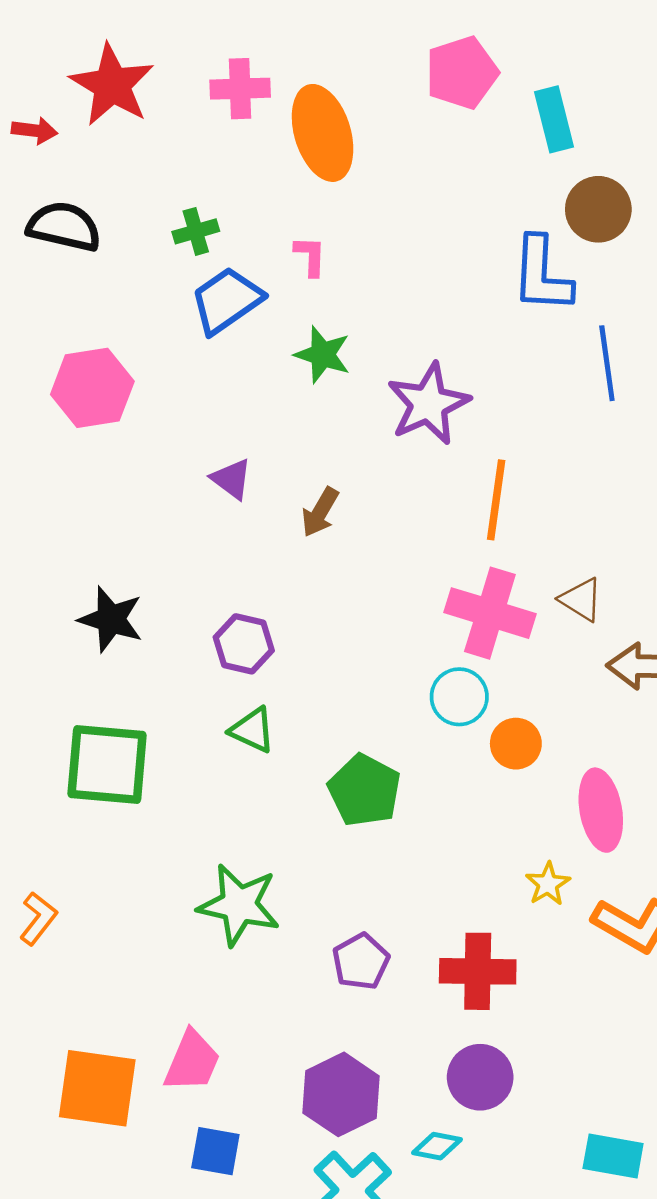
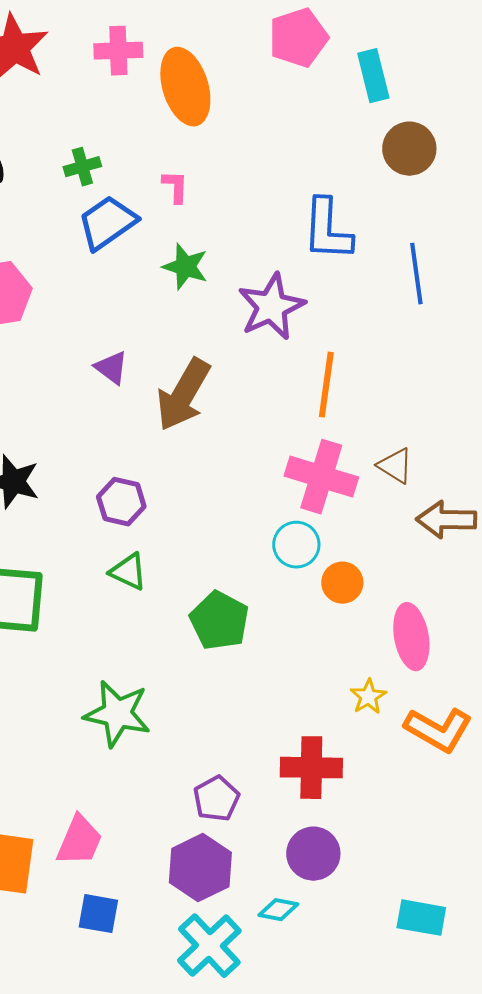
blue L-shape: (542, 275) -> (327, 230), moved
brown arrow: (320, 512) -> (183, 395), size x1.8
purple pentagon: (361, 961) -> (216, 799), moved

